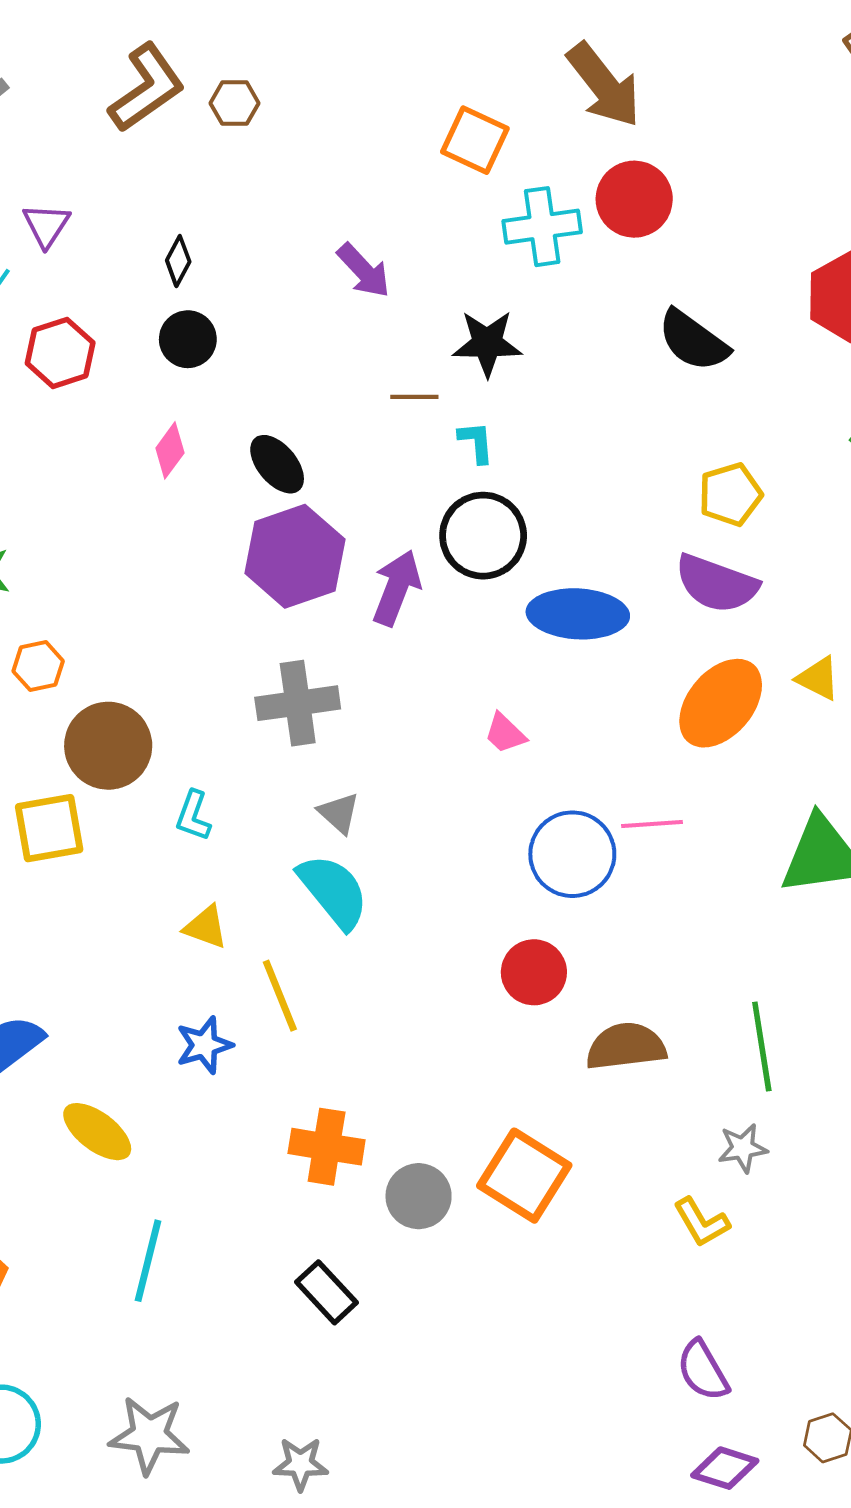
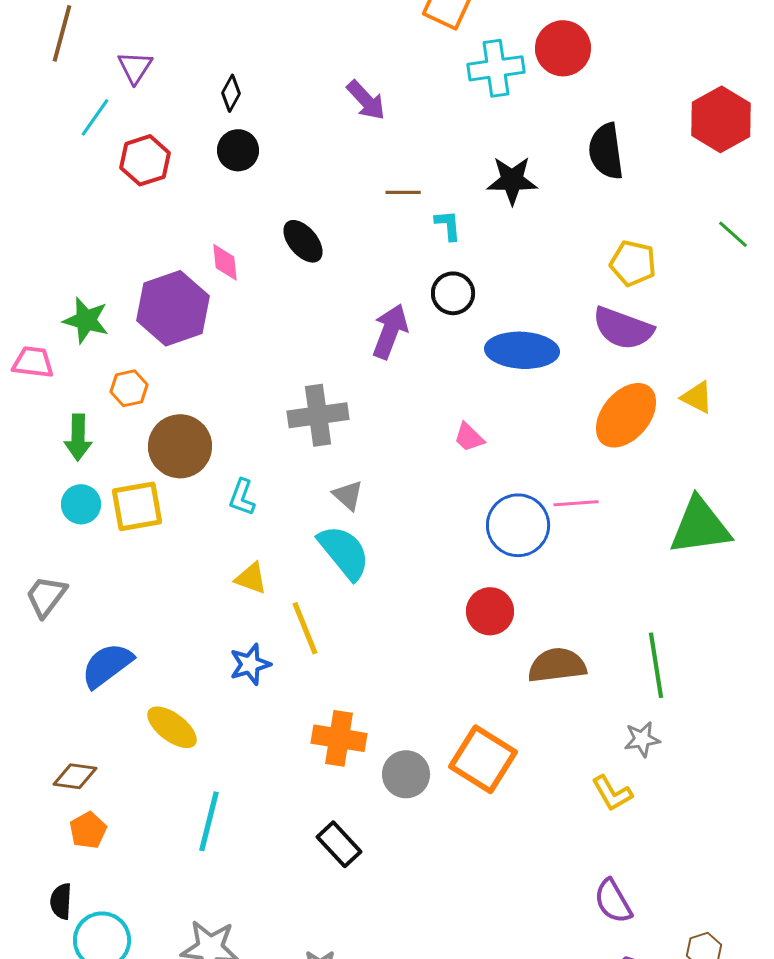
black semicircle: (693, 341) -> (606, 151), turned 46
black star: (487, 343) -> (512, 180), moved
pink diamond: (170, 450) -> (225, 262), moved, turned -42
yellow pentagon: (730, 494) -> (633, 263), turned 30
black circle: (483, 536) -> (453, 293), size x0.7
purple hexagon: (295, 556) -> (173, 308), moved

